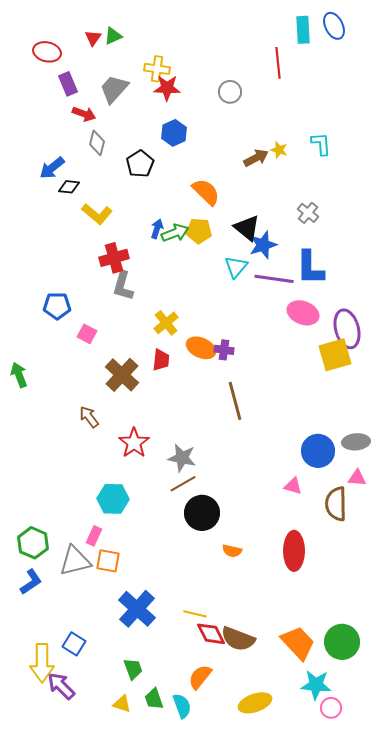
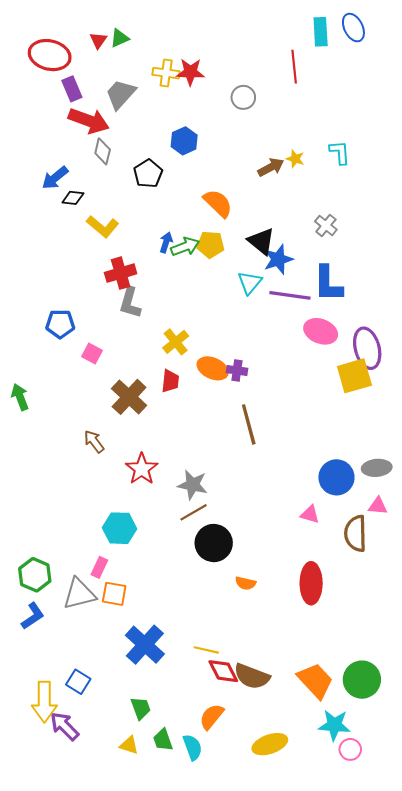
red ellipse: (47, 52) -> (50, 55), size x1.4
red star: (167, 88) -> (190, 72), moved
red arrow: (84, 114) -> (89, 121), size x1.6

